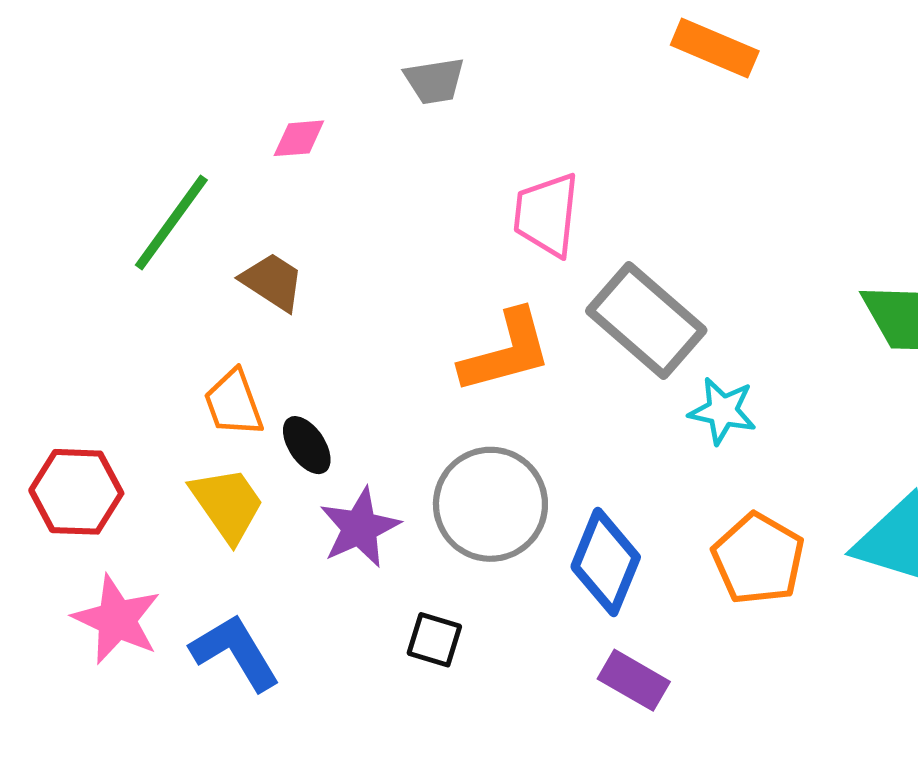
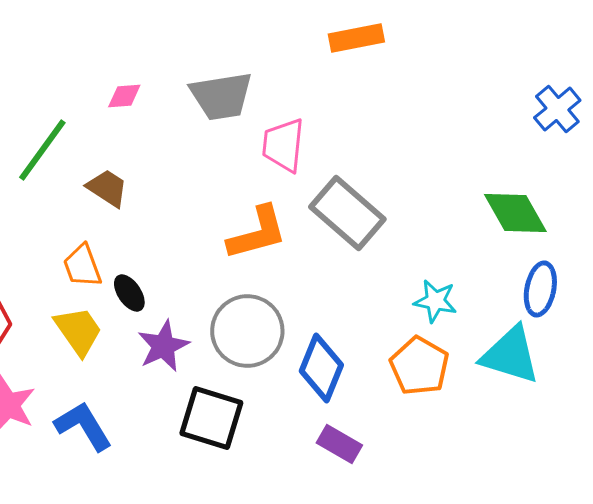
orange rectangle: (715, 48) -> (356, 38), moved, turned -34
gray trapezoid: (434, 81) -> (221, 96), moved, size x1.6
cyan star: (722, 411) -> (435, 301), moved
black square: (434, 640) -> (211, 418), size x1.8

